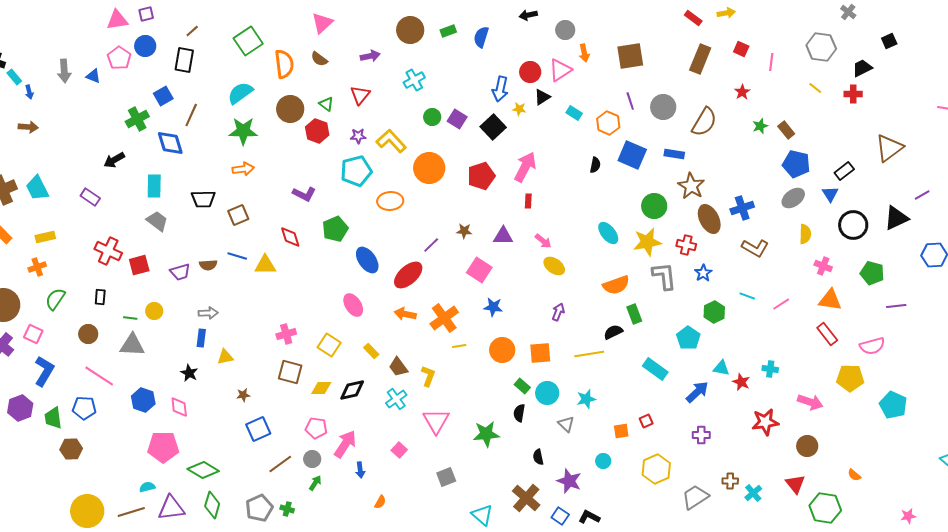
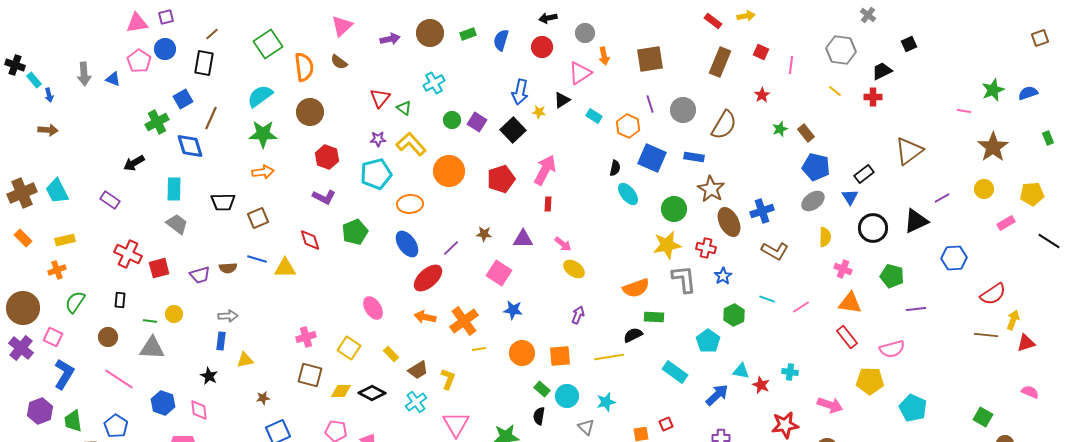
purple arrow: (370, 56) -> (390, 39), moved
red circle: (530, 72) -> (542, 47), moved
green triangle: (326, 104) -> (404, 108), moved
red hexagon: (317, 131) -> (327, 157), moved
cyan ellipse: (608, 233) -> (628, 194), moved
blue ellipse: (367, 260) -> (407, 244), moved
green rectangle: (634, 314) -> (654, 317), turned -66
brown trapezoid: (398, 367) -> (418, 370), turned -85
black diamond: (352, 390) -> (372, 393), turned 40
blue pentagon: (84, 408) -> (116, 426), moved, turned 30

